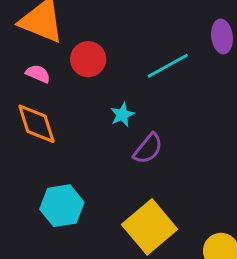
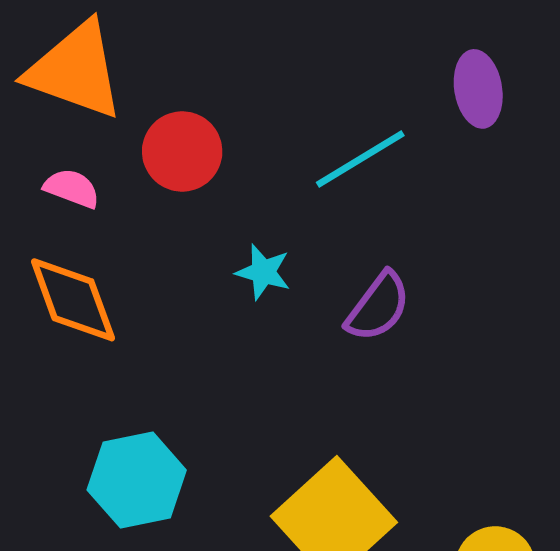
cyan star: (122, 115) -> (263, 272), turned -30
purple semicircle: (148, 149) -> (378, 307), moved

